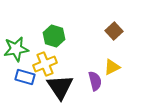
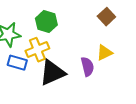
black triangle: (60, 87) -> (52, 73), turned 40

